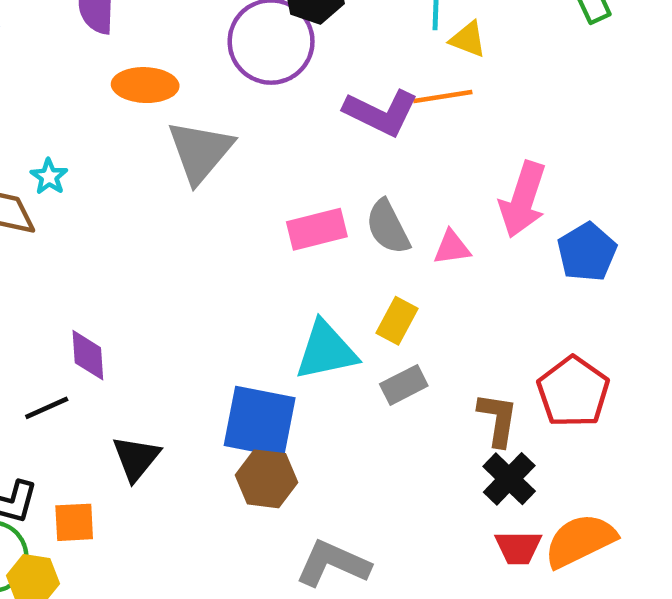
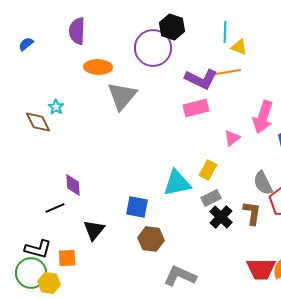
gray semicircle: (388, 227) -> (263, 183), moved
pink rectangle: (317, 229) -> (196, 108), moved
pink triangle: (452, 248) -> (232, 138), turned -30
blue square: (260, 422) -> (137, 207), moved, size x0.7
black cross: (509, 479) -> (221, 217), moved
red trapezoid: (518, 548) -> (261, 269), size x1.4

